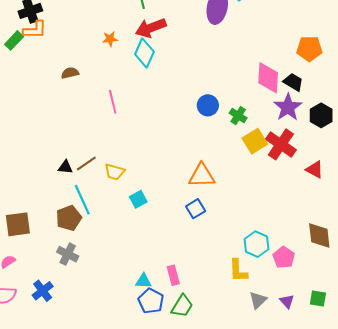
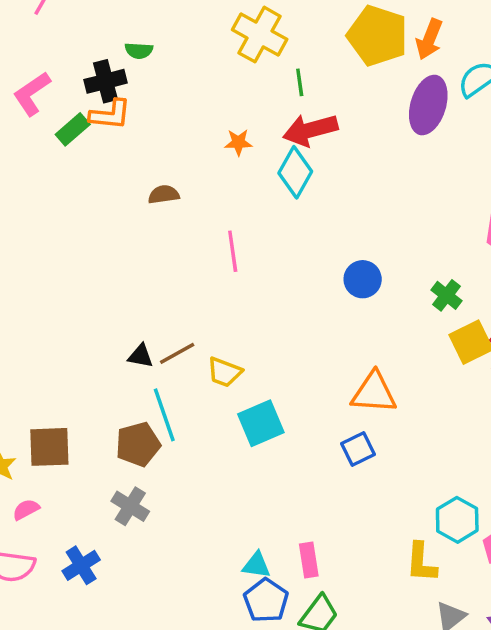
blue circle: (208, 105) -> (363, 279), moved
cyan square: (138, 199) -> (261, 423), size x1.5

